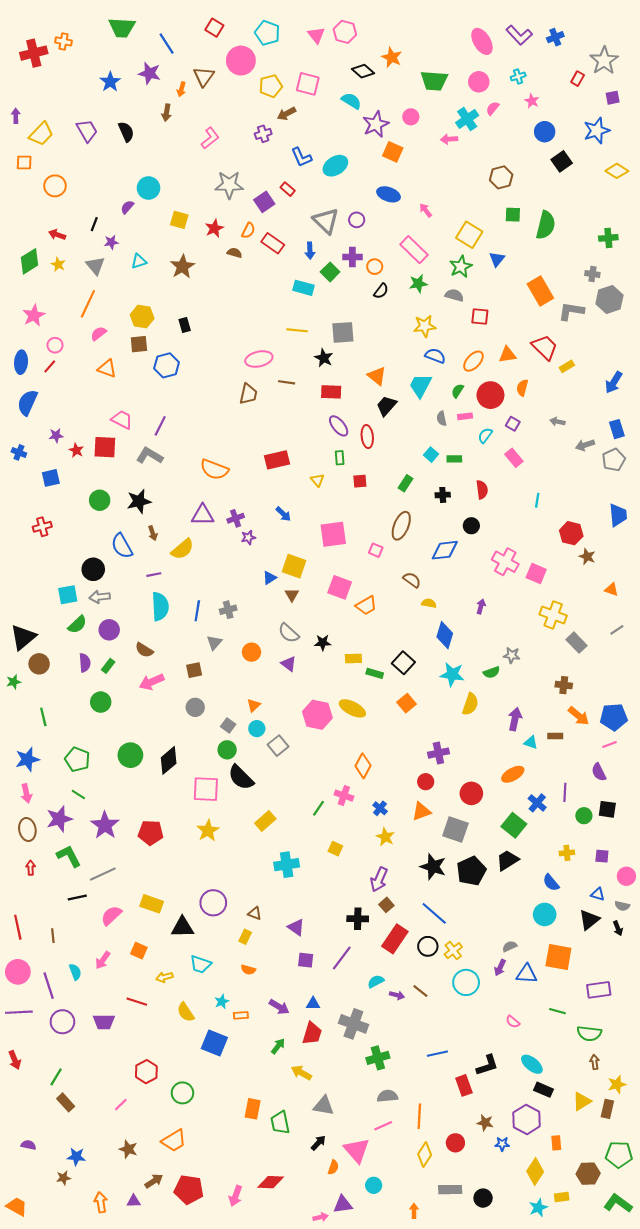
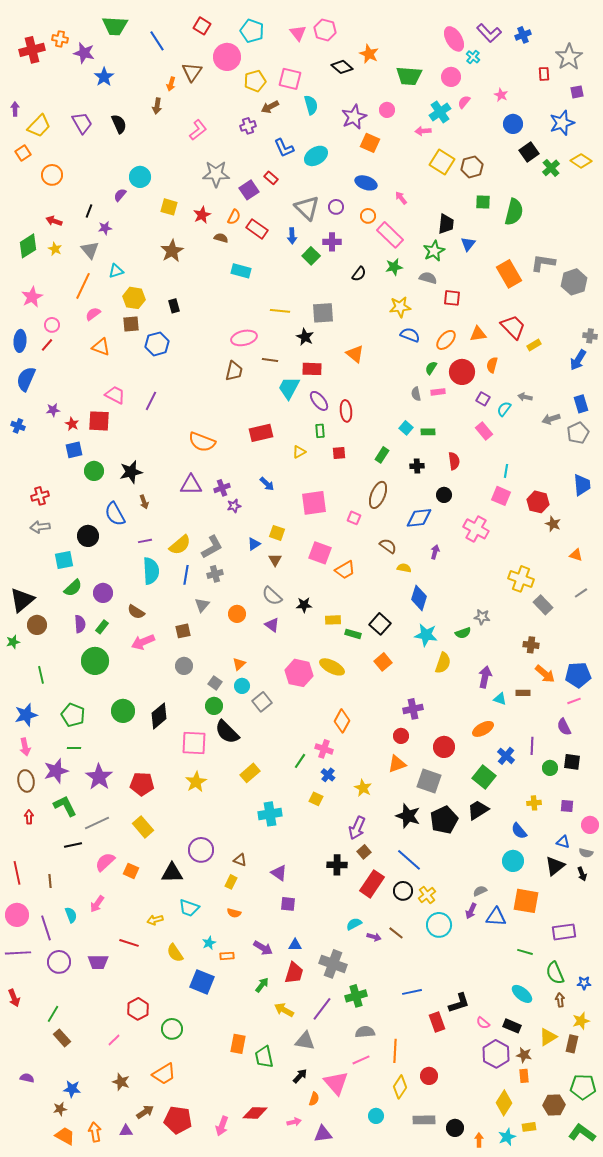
purple star: (150, 73) -> (84, 53), moved
cyan cross: (518, 76) -> (473, 57), moved, turned -32
red rectangle: (578, 79) -> (544, 74), turned -32
cyan semicircle: (351, 101) -> (311, 105), moved, turned 42
orange square: (24, 163) -> (23, 153), turned -35
yellow square: (469, 235) -> (442, 162), moved
green cross: (608, 238) -> (551, 168), moved, turned -36
cyan triangle: (139, 261) -> (116, 271), moved
orange circle: (375, 267) -> (368, 216), moved
gray cross: (592, 274) -> (590, 336), moved
cyan rectangle: (304, 288) -> (241, 271), moved
gray L-shape: (571, 311) -> (543, 263), moved
cyan trapezoid: (420, 386) -> (289, 388), moved
black trapezoid: (386, 406) -> (446, 224), moved, turned 145
cyan semicircle: (485, 435) -> (504, 409), moved
gray L-shape: (150, 456) -> (212, 547), moved, turned 120
blue square: (51, 478) -> (74, 450), moved
yellow triangle: (317, 480) -> (299, 452), turned 40
yellow semicircle: (182, 549) -> (180, 545), moved
yellow square: (294, 566) -> (277, 533), size x0.7
pink square: (536, 574) -> (501, 496), moved
gray arrow: (100, 597) -> (40, 527), moved
purple arrow: (481, 606) -> (435, 552), moved
green circle: (101, 702) -> (95, 661), size x1.4
green line: (78, 794) -> (74, 748), turned -32
blue cross: (380, 808) -> (328, 775), moved
yellow rectangle: (152, 904) -> (143, 827), moved, turned 30
orange square: (139, 951) -> (131, 871), moved
purple line: (342, 958) -> (322, 1009), moved
pink semicircle: (513, 1022) -> (483, 1023), moved
green semicircle: (589, 1033) -> (555, 973), turned 60
cyan ellipse: (532, 1064) -> (522, 994), moved
brown star: (485, 1123) -> (524, 1055), moved
blue star: (502, 1144) -> (584, 983), moved
cyan circle: (374, 1185) -> (376, 1116), moved
orange trapezoid: (17, 1207) -> (65, 1136), moved
orange arrow: (414, 1211) -> (479, 1140), moved
pink arrow: (321, 1217) -> (294, 1122), moved

